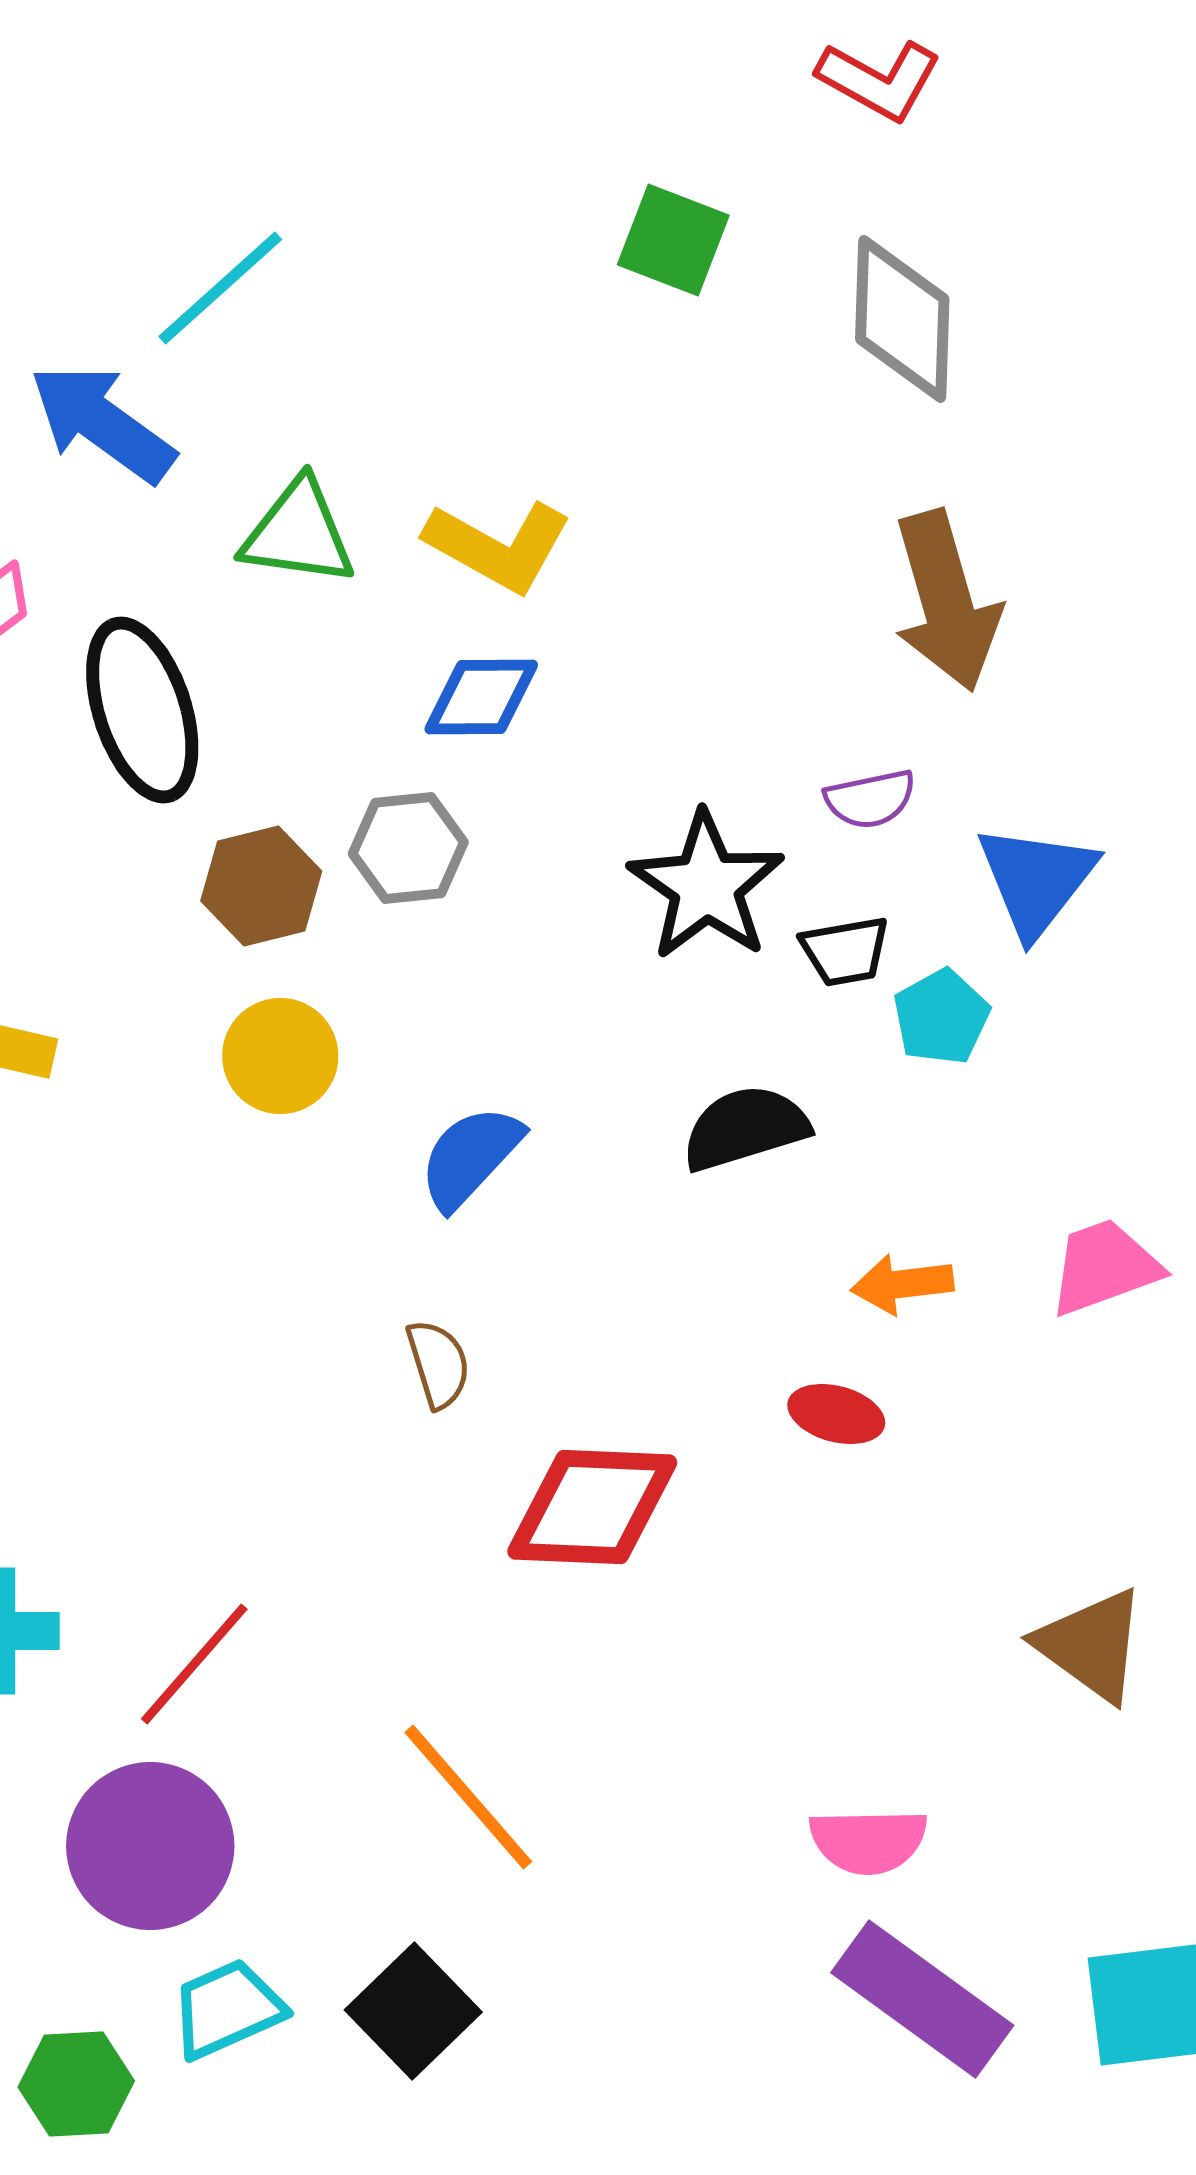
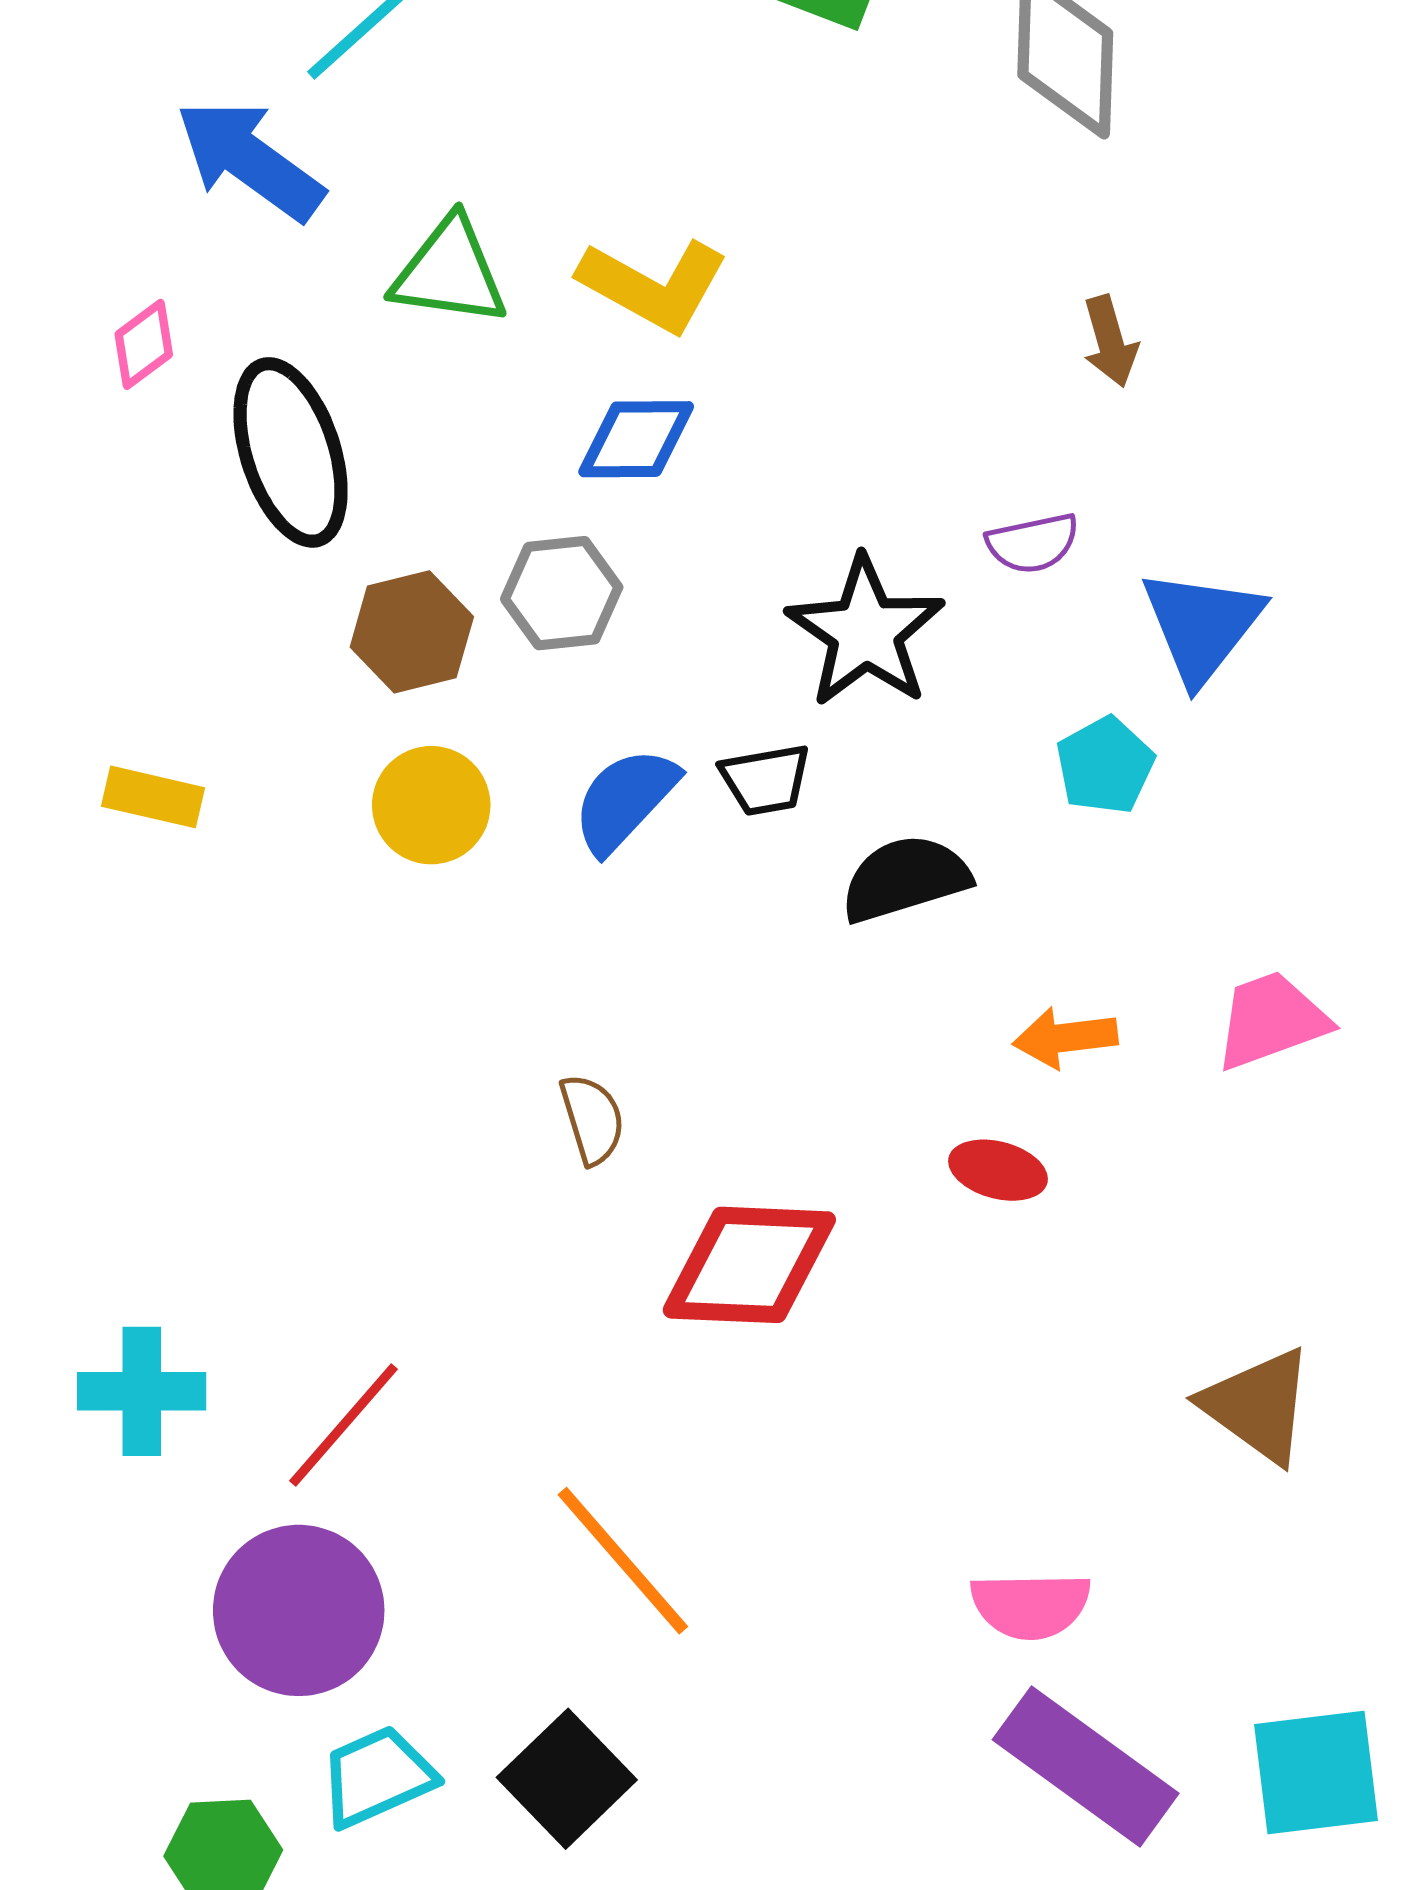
brown arrow: (946, 601) -> (1110, 341), size x0.5
black trapezoid: (845, 951) -> (766, 780), moved
blue semicircle: (470, 1157) -> (625, 800), moved

